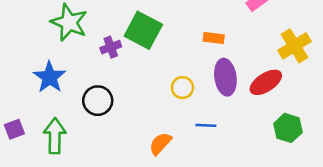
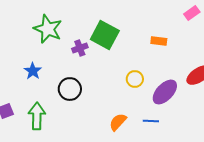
blue star: (50, 77) -> (33, 71), size x0.7
purple ellipse: (225, 77) -> (165, 92), moved, turned 52
blue line: (206, 125) -> (151, 121), moved

